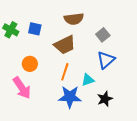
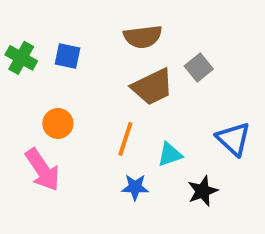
brown trapezoid: (65, 45) -> (152, 87), moved
blue triangle: (106, 60) -> (233, 139), moved, turned -36
blue star: (70, 97) -> (135, 187), size x0.6

